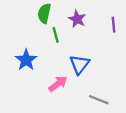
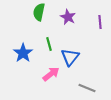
green line: (56, 35) -> (49, 44), moved

